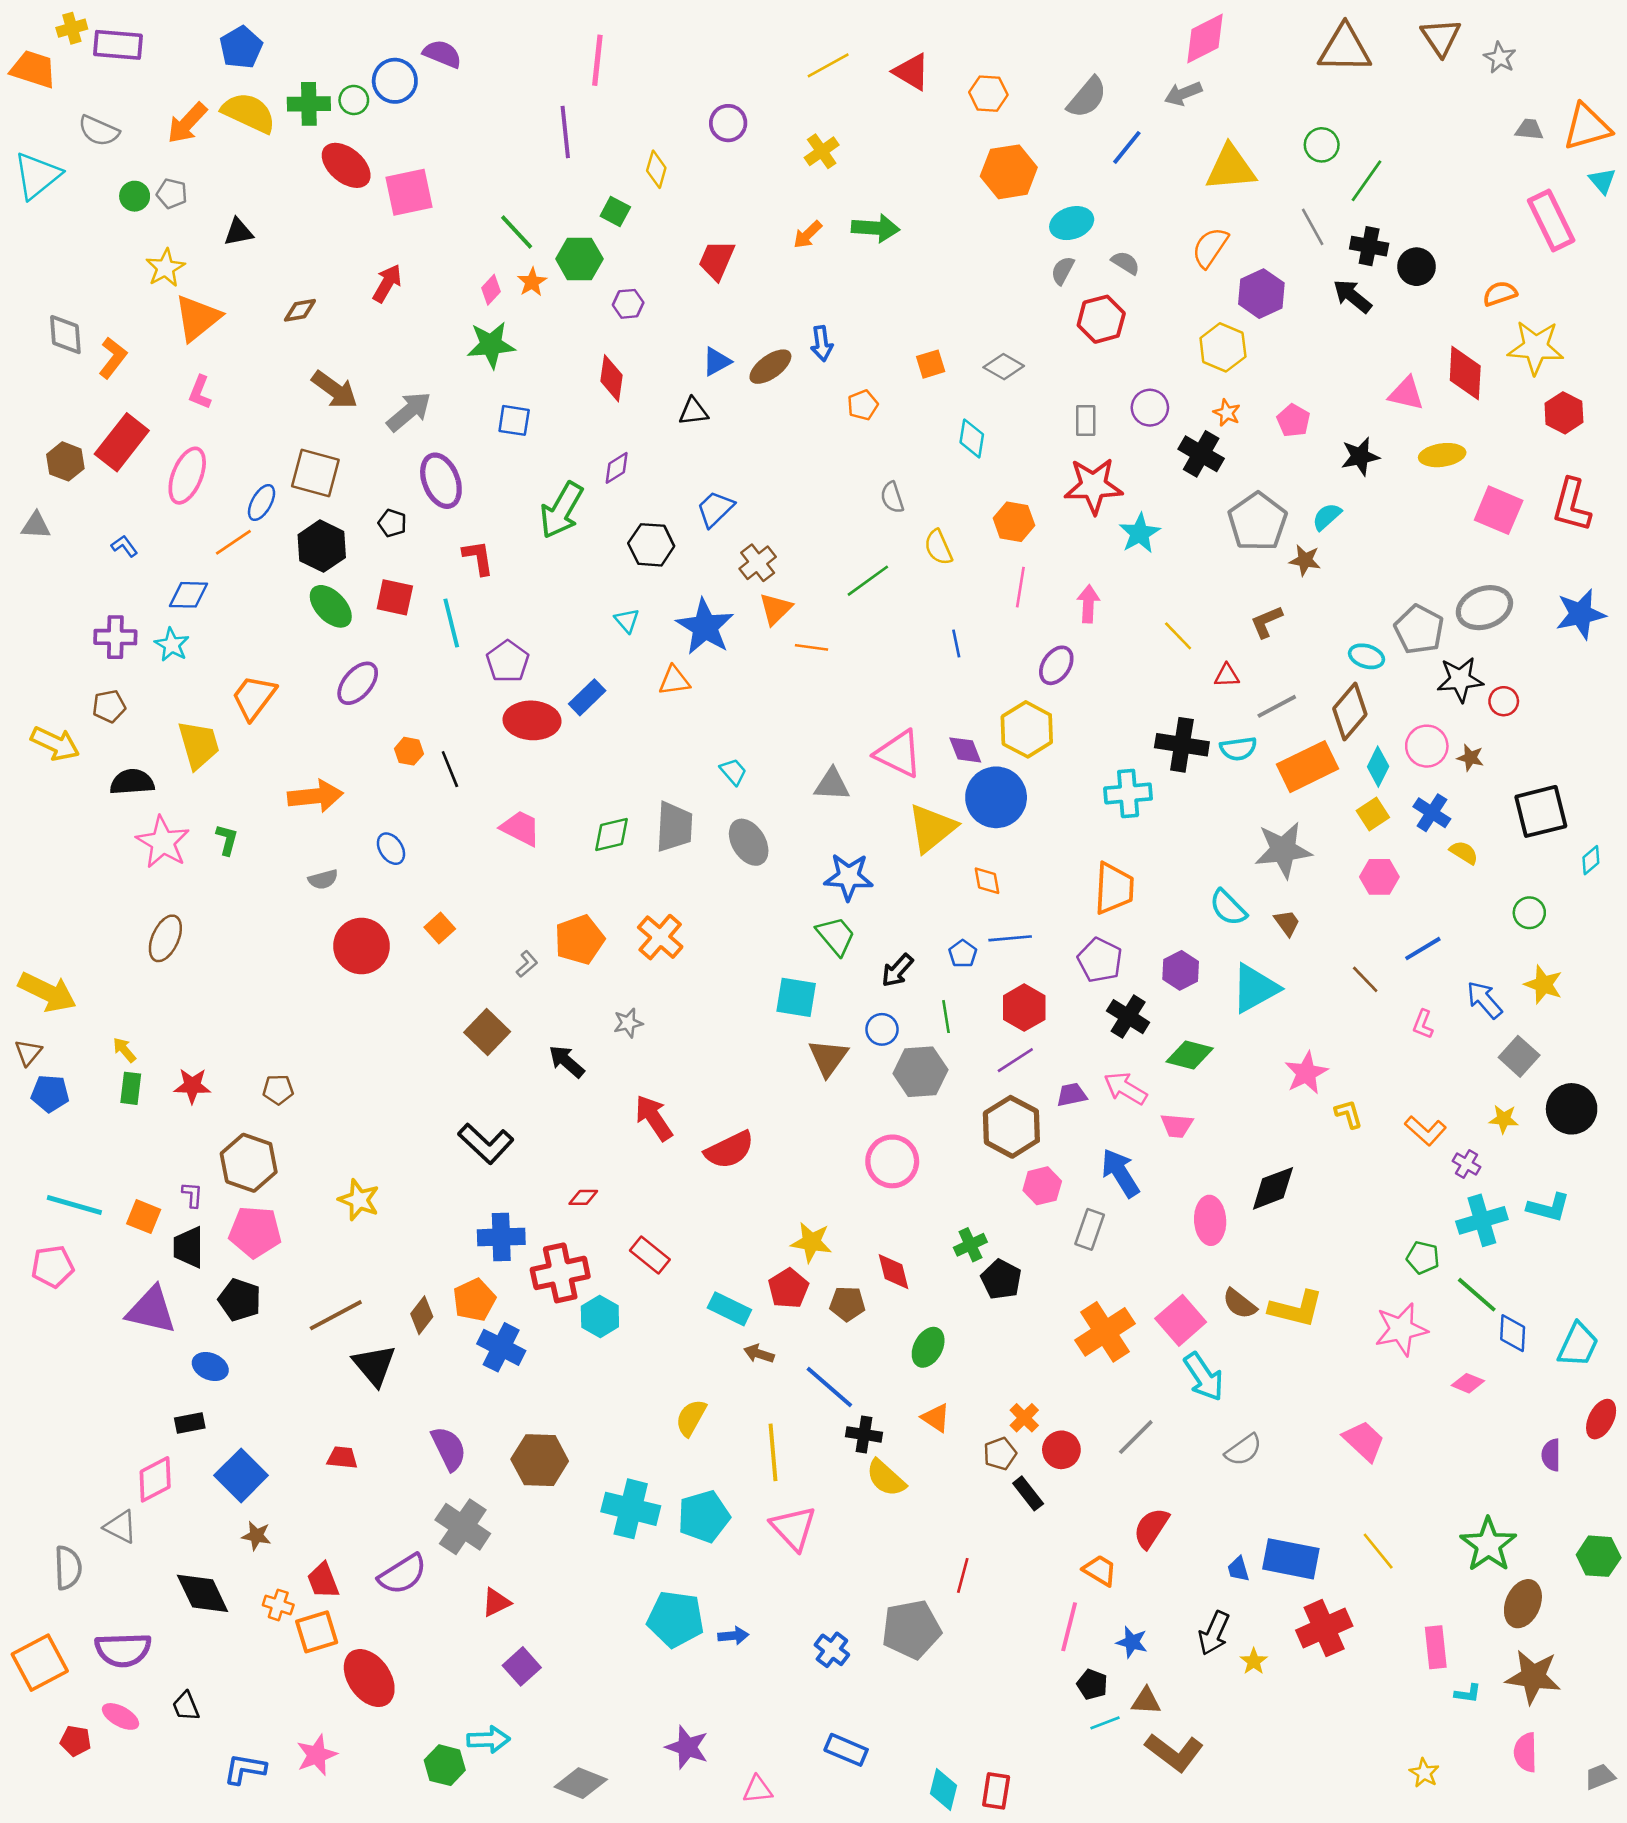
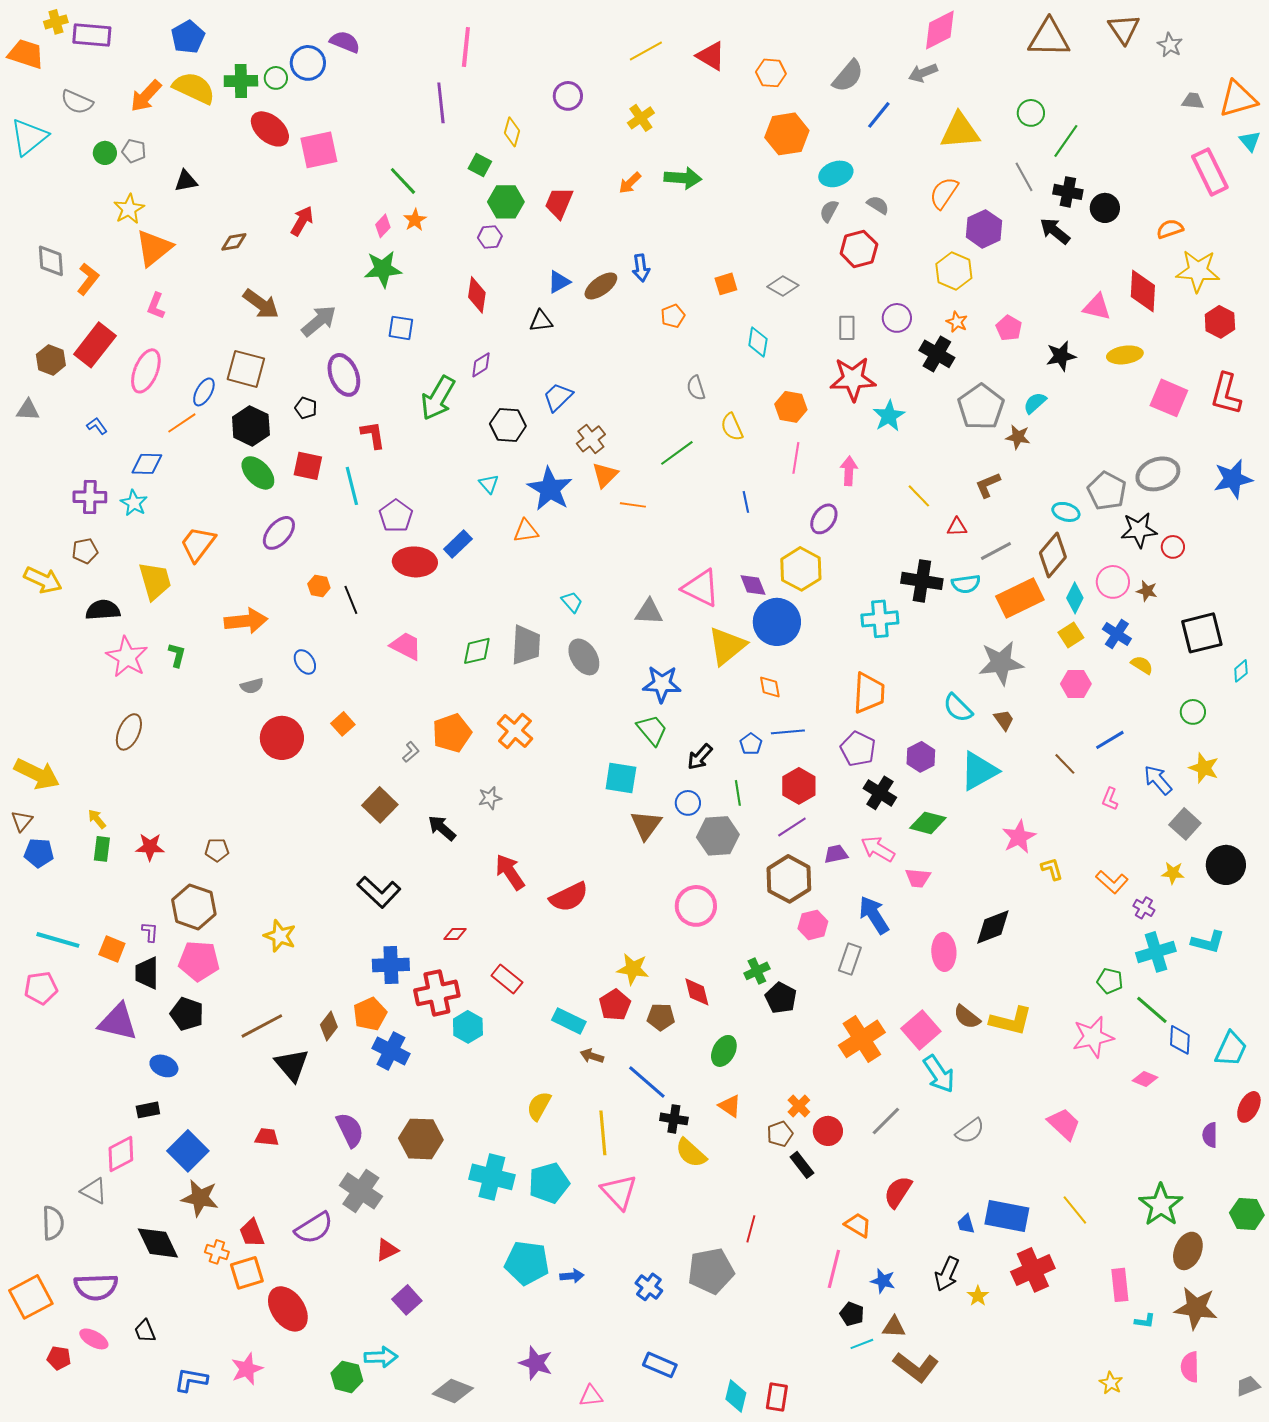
green hexagon: (579, 259) -> (506, 202), moved
brown star: (256, 1536) -> (200, 1198), size x1.6

